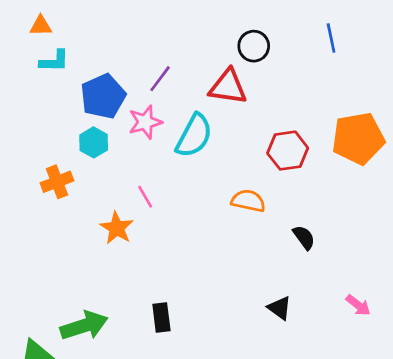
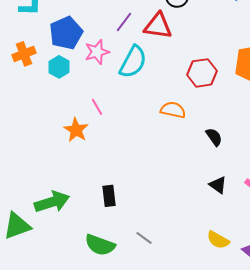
purple line: (160, 79) -> (124, 22), moved
orange cross: (57, 182) -> (24, 54), moved
black triangle: (279, 308) -> (218, 185), moved

